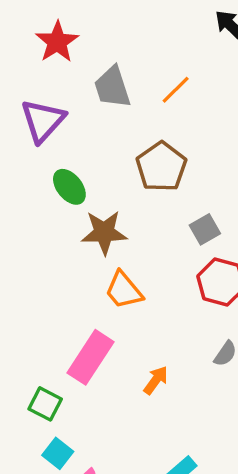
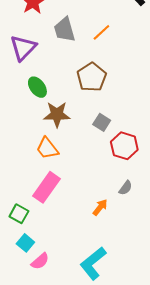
gray square: (205, 229) -> (102, 122), moved, turned -30
orange trapezoid: (124, 290) -> (47, 148), moved
orange arrow: (156, 380) -> (100, 207), moved

